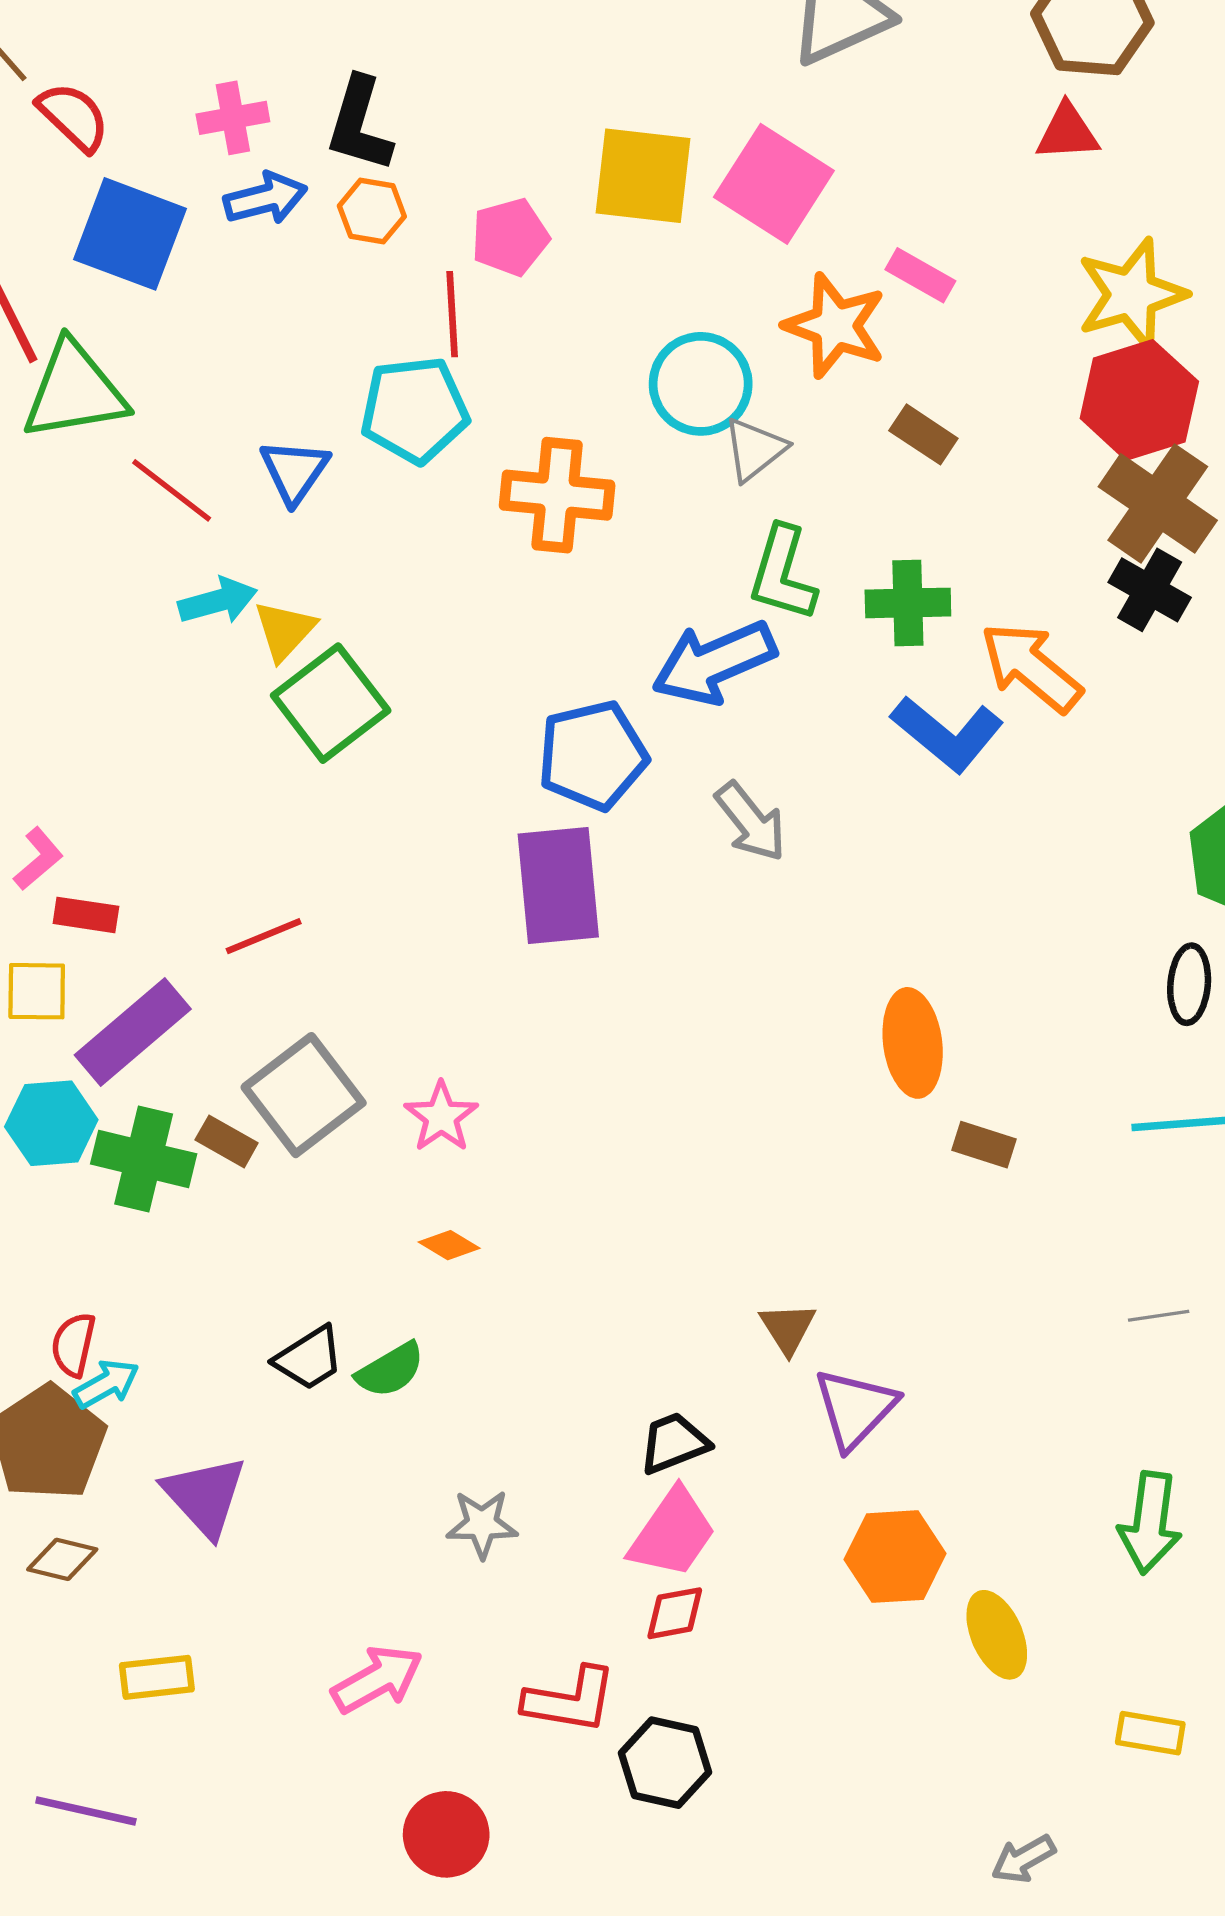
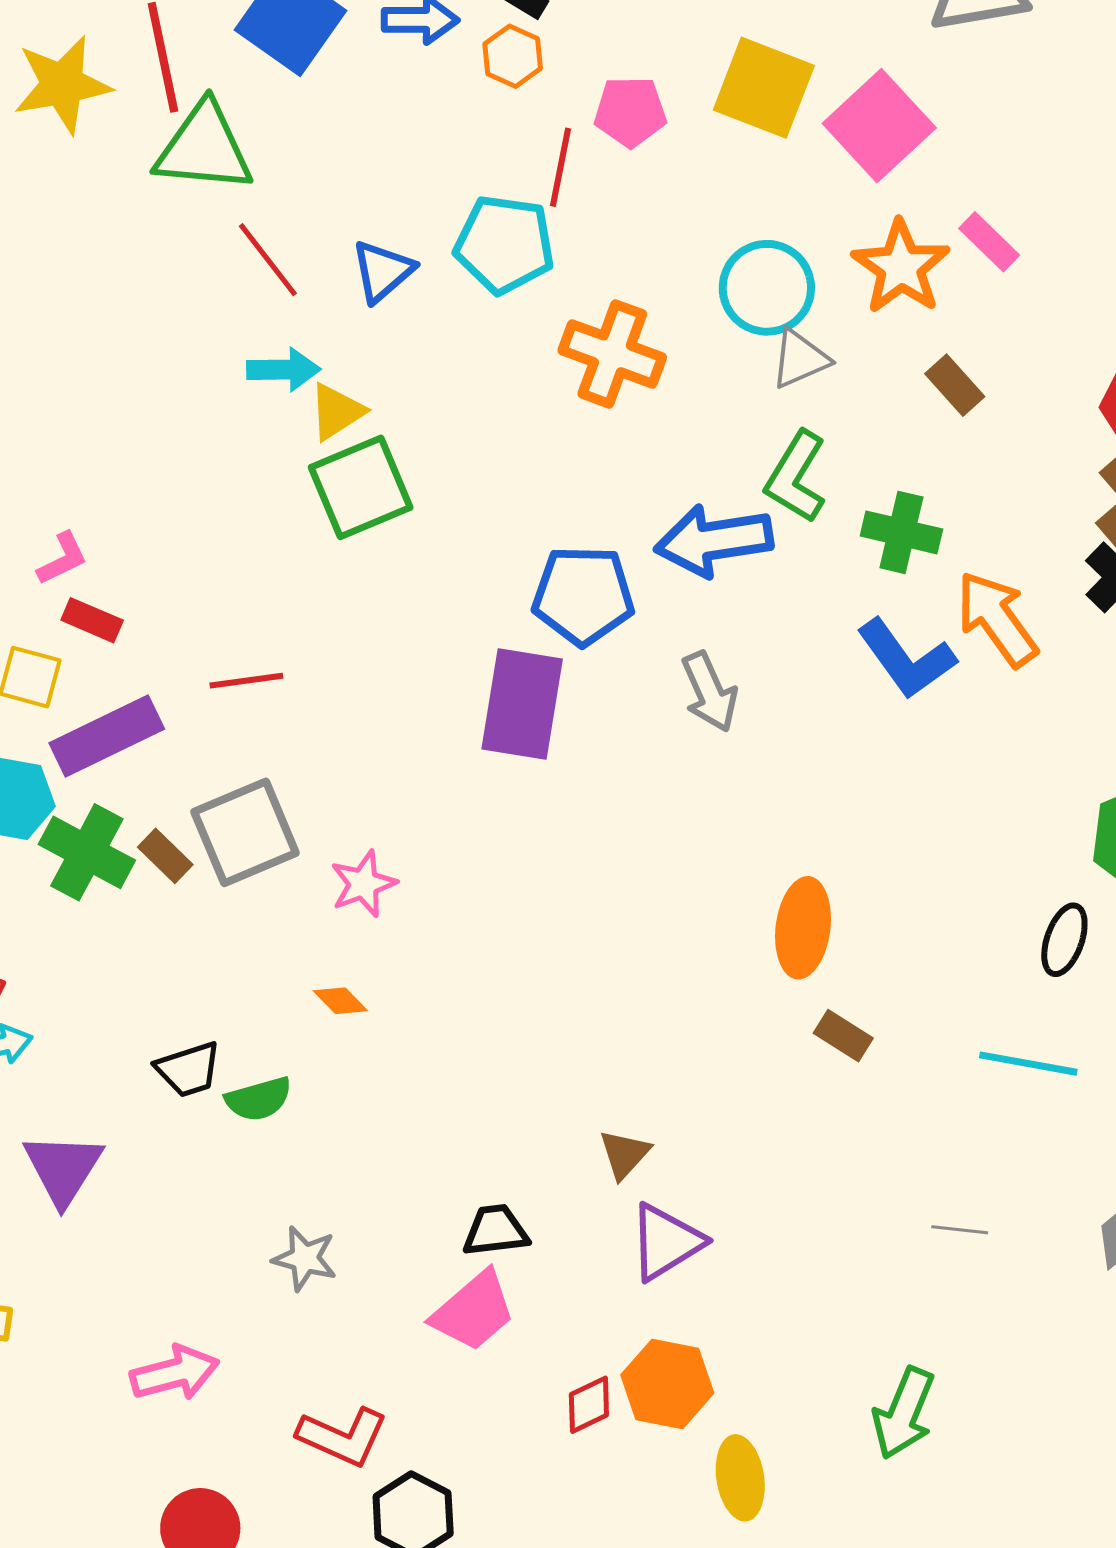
red diamond: (675, 1613) -> (589, 1405), moved, turned -30

